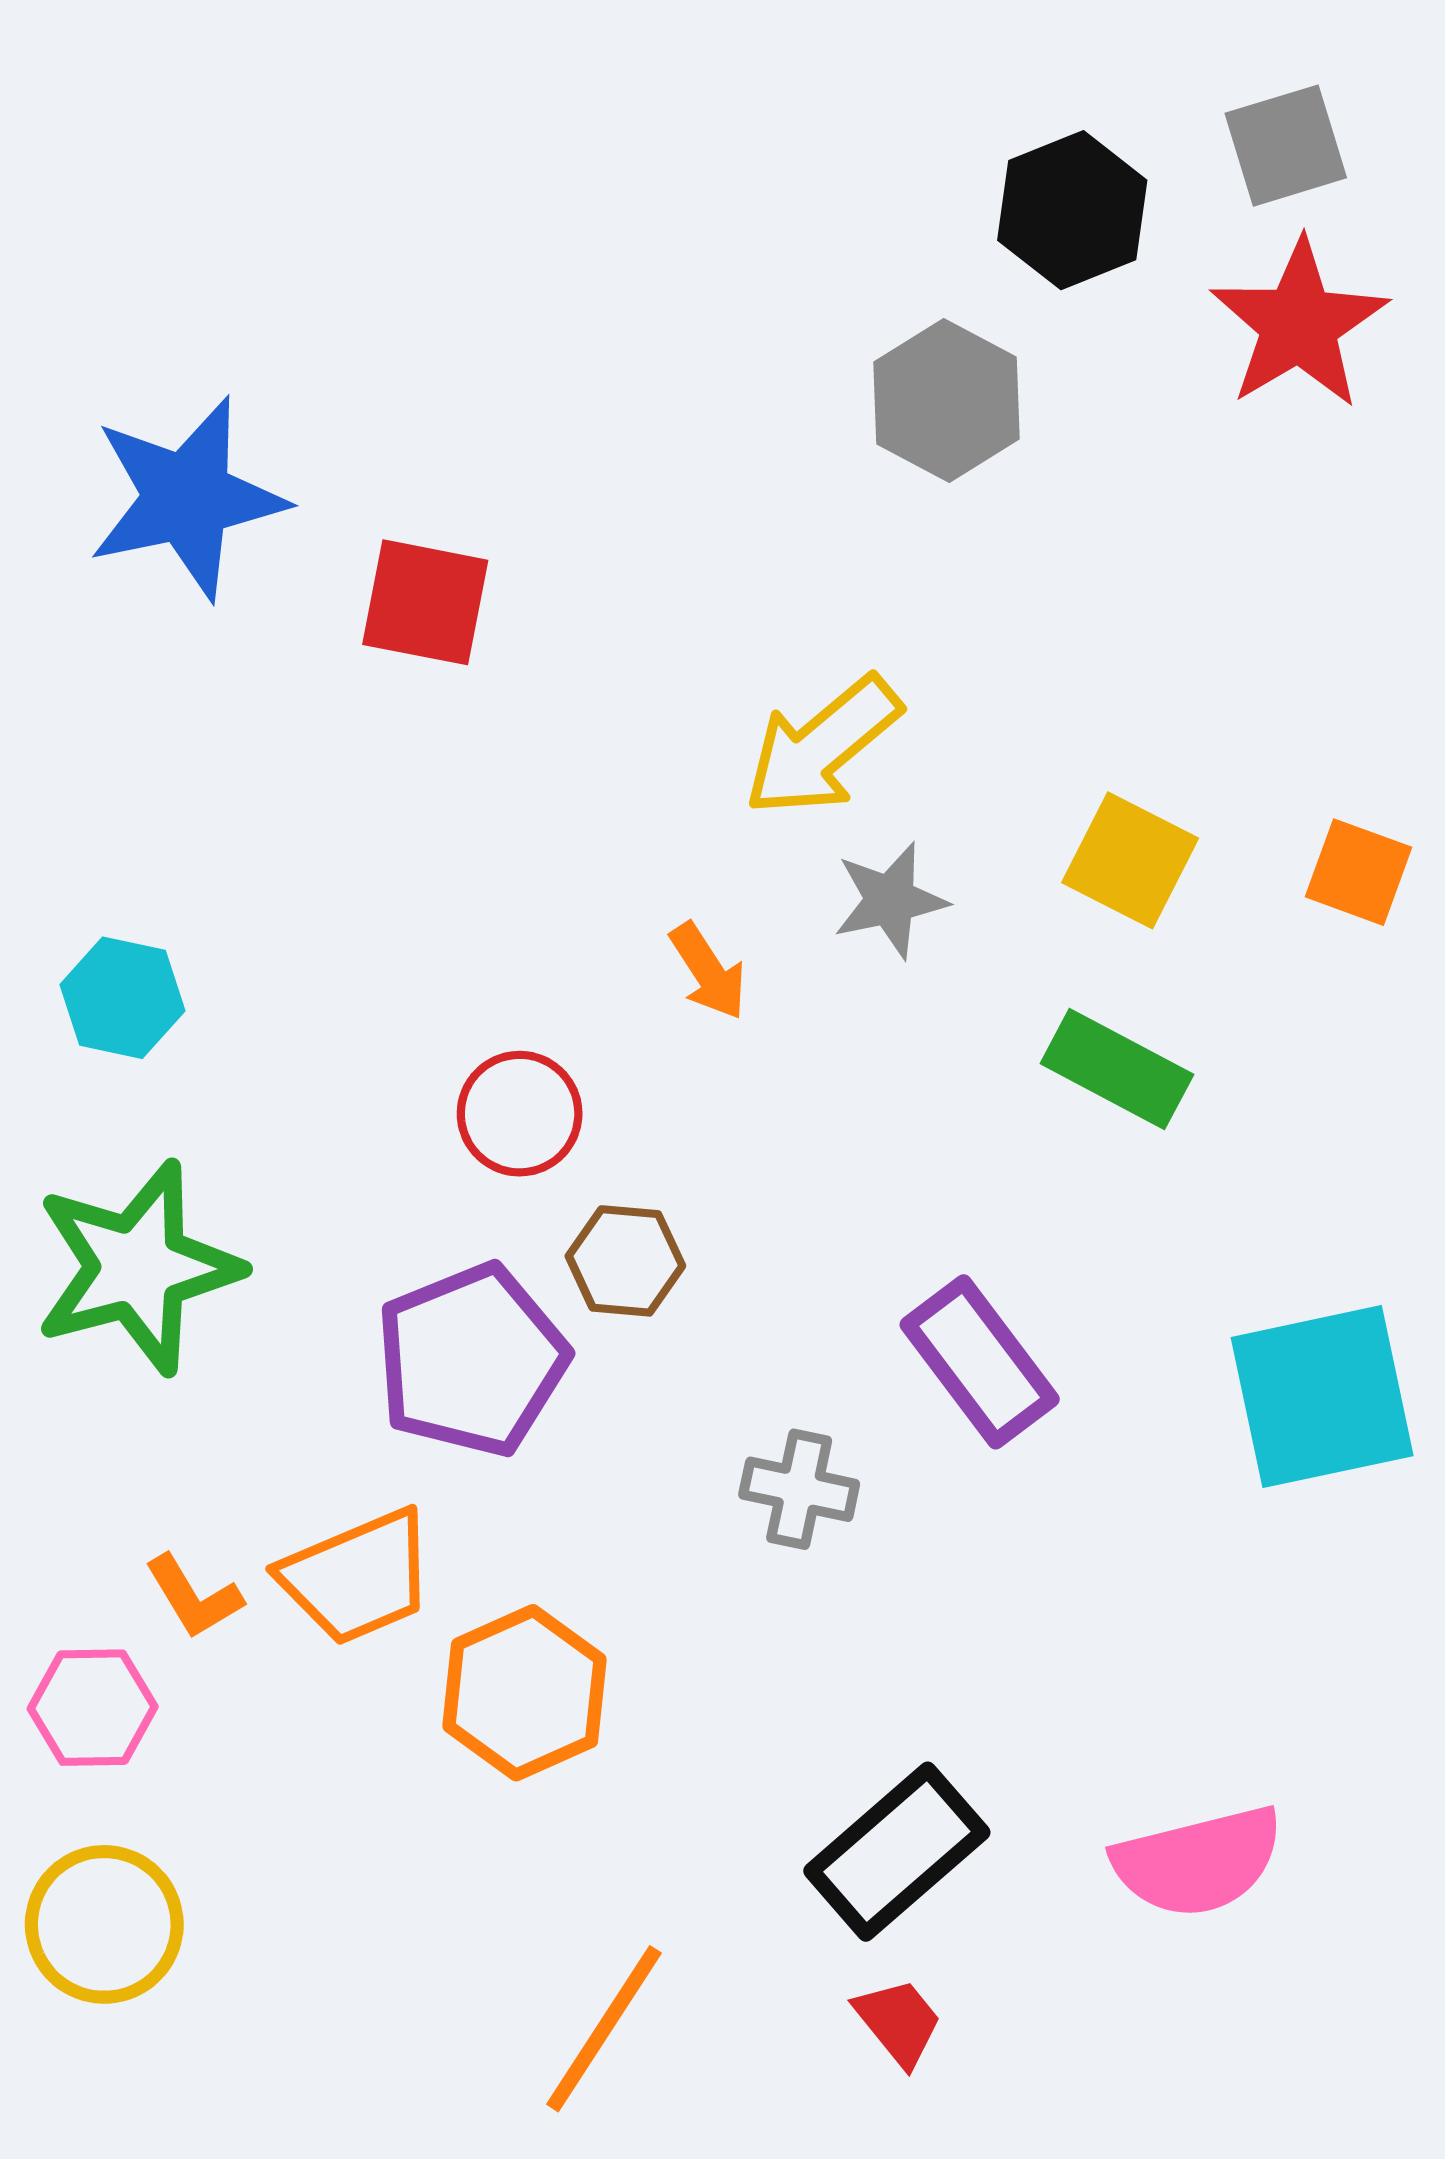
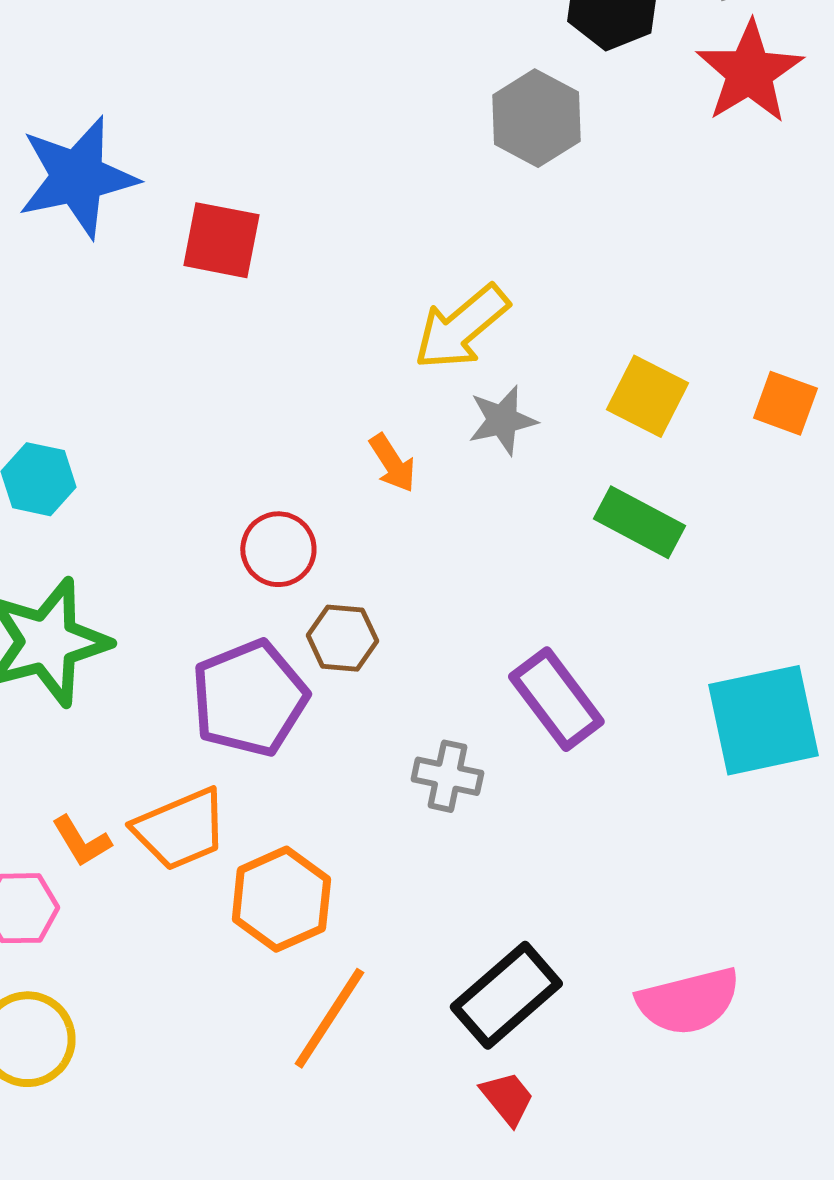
orange line: (604, 2029) -> (329, 1018), moved

